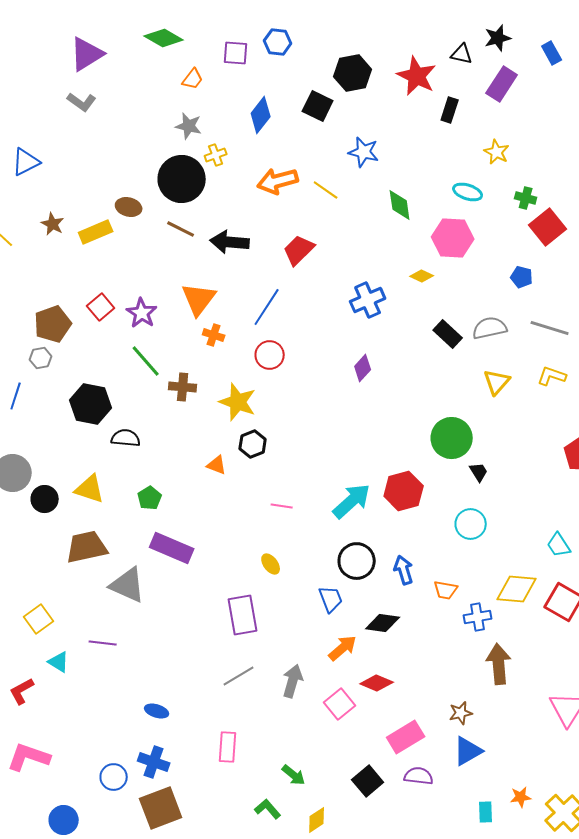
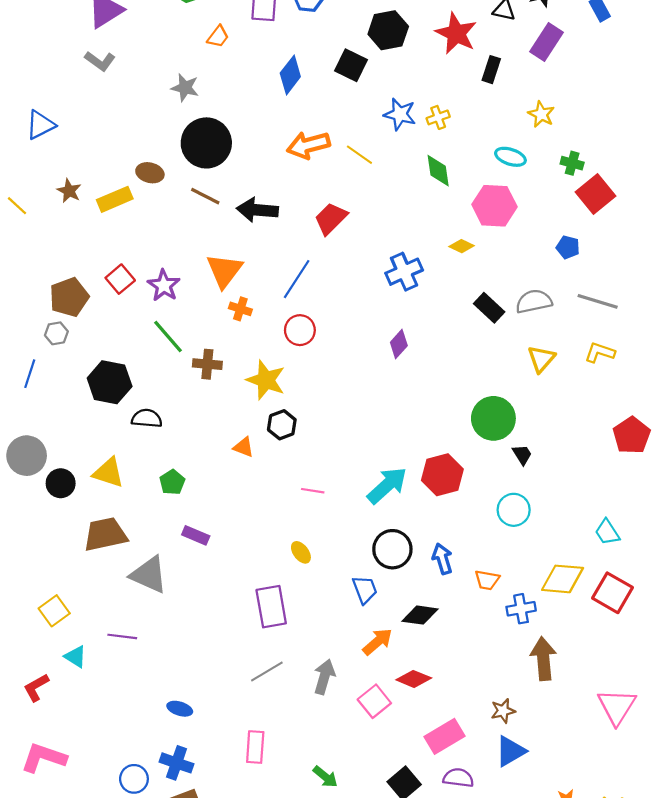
gray star: (189, 126) -> (185, 88), moved
yellow cross: (216, 155) -> (438, 117), moved
purple rectangle: (172, 548) -> (196, 535), size x0.6

